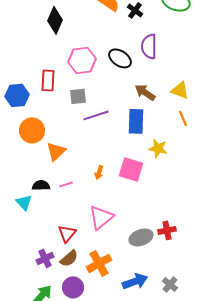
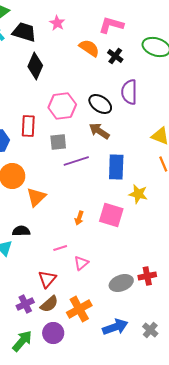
brown arrow: (145, 92) -> (99, 131), moved
pink line: (66, 184) -> (60, 248), moved
pink triangle: (101, 217) -> (81, 263), size x0.6

